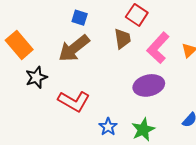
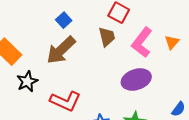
blue square: (80, 18) -> (64, 20), turned 35

